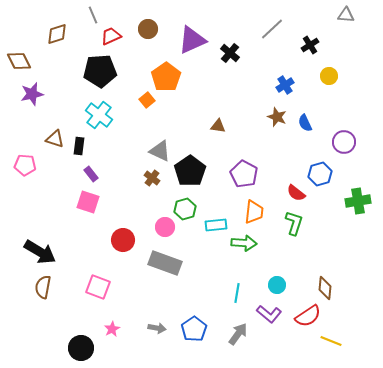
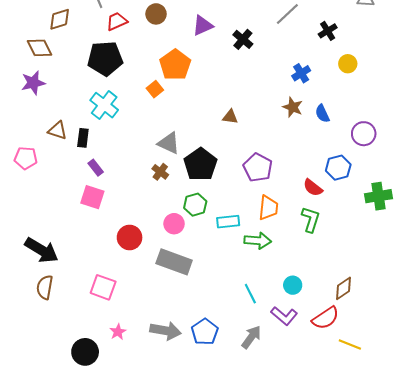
purple triangle: (192, 40) -> (203, 26), size x0.7
brown diamond: (19, 61) -> (39, 48), moved
brown diamond: (325, 288) -> (344, 288), turned 50
cyan line: (237, 293) -> (250, 294), turned -36
gray arrow: (157, 328) -> (166, 331), size x1.6

